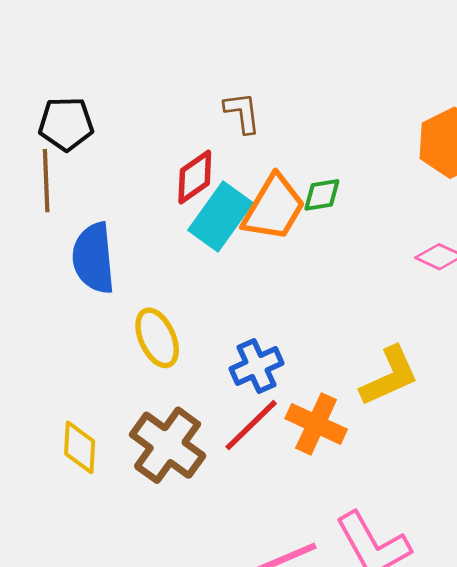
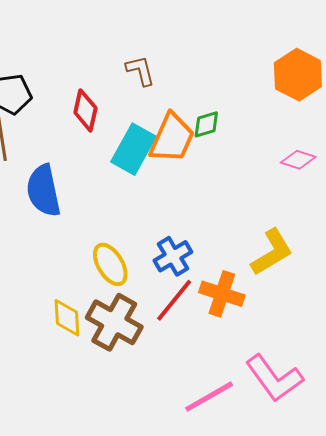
red diamond: (195, 177) -> (85, 110), moved, turned -36
yellow ellipse: (157, 338) -> (110, 264), moved
yellow diamond: (80, 447) -> (67, 318), moved

